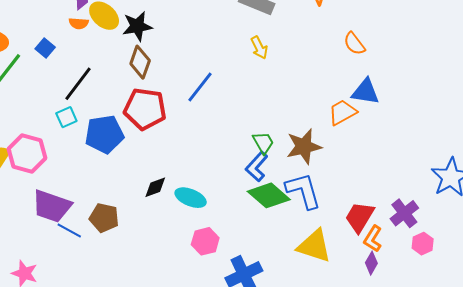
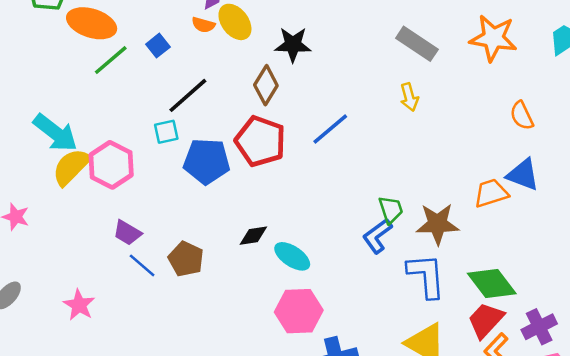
black star: (137, 26) -> (293, 45), moved
green diamond: (269, 195) -> (492, 283), moved
purple trapezoid: (52, 206) -> (127, 233), size x0.6
pink hexagon: (205, 241) -> (299, 311), size x1.4

